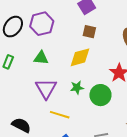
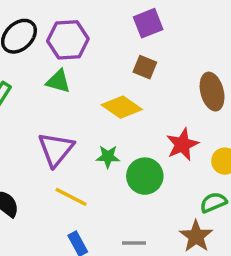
yellow diamond: (80, 57) -> (122, 107), turned 40
green triangle: (41, 58) -> (58, 81), moved

